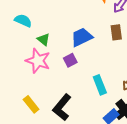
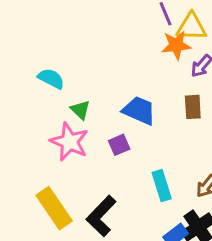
blue trapezoid: (82, 37) -> (139, 110), turned 45
yellow rectangle: (31, 104) -> (54, 208), size x1.5

